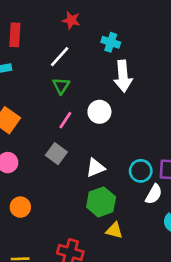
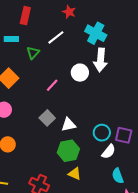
cyan cross: (111, 42) -> (96, 33), size x1.5
green triangle: (61, 86) -> (33, 53), moved
white circle: (99, 112) -> (80, 73), moved
gray square: (56, 154) -> (47, 118), moved

